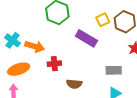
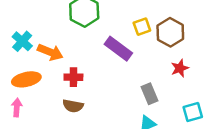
gray rectangle: (114, 70) -> (149, 94), turned 63
brown semicircle: (74, 84) -> (73, 106), moved

